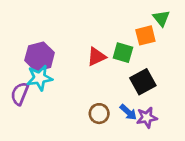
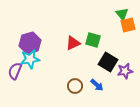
orange square: (145, 35) -> (128, 25), moved
black square: (143, 82) -> (108, 62), turned -30
purple star: (147, 117) -> (125, 71), moved

